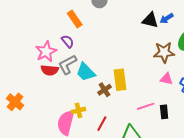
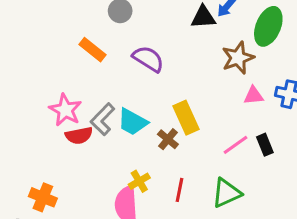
purple semicircle: (68, 41) -> (148, 59), moved, size x1.5

